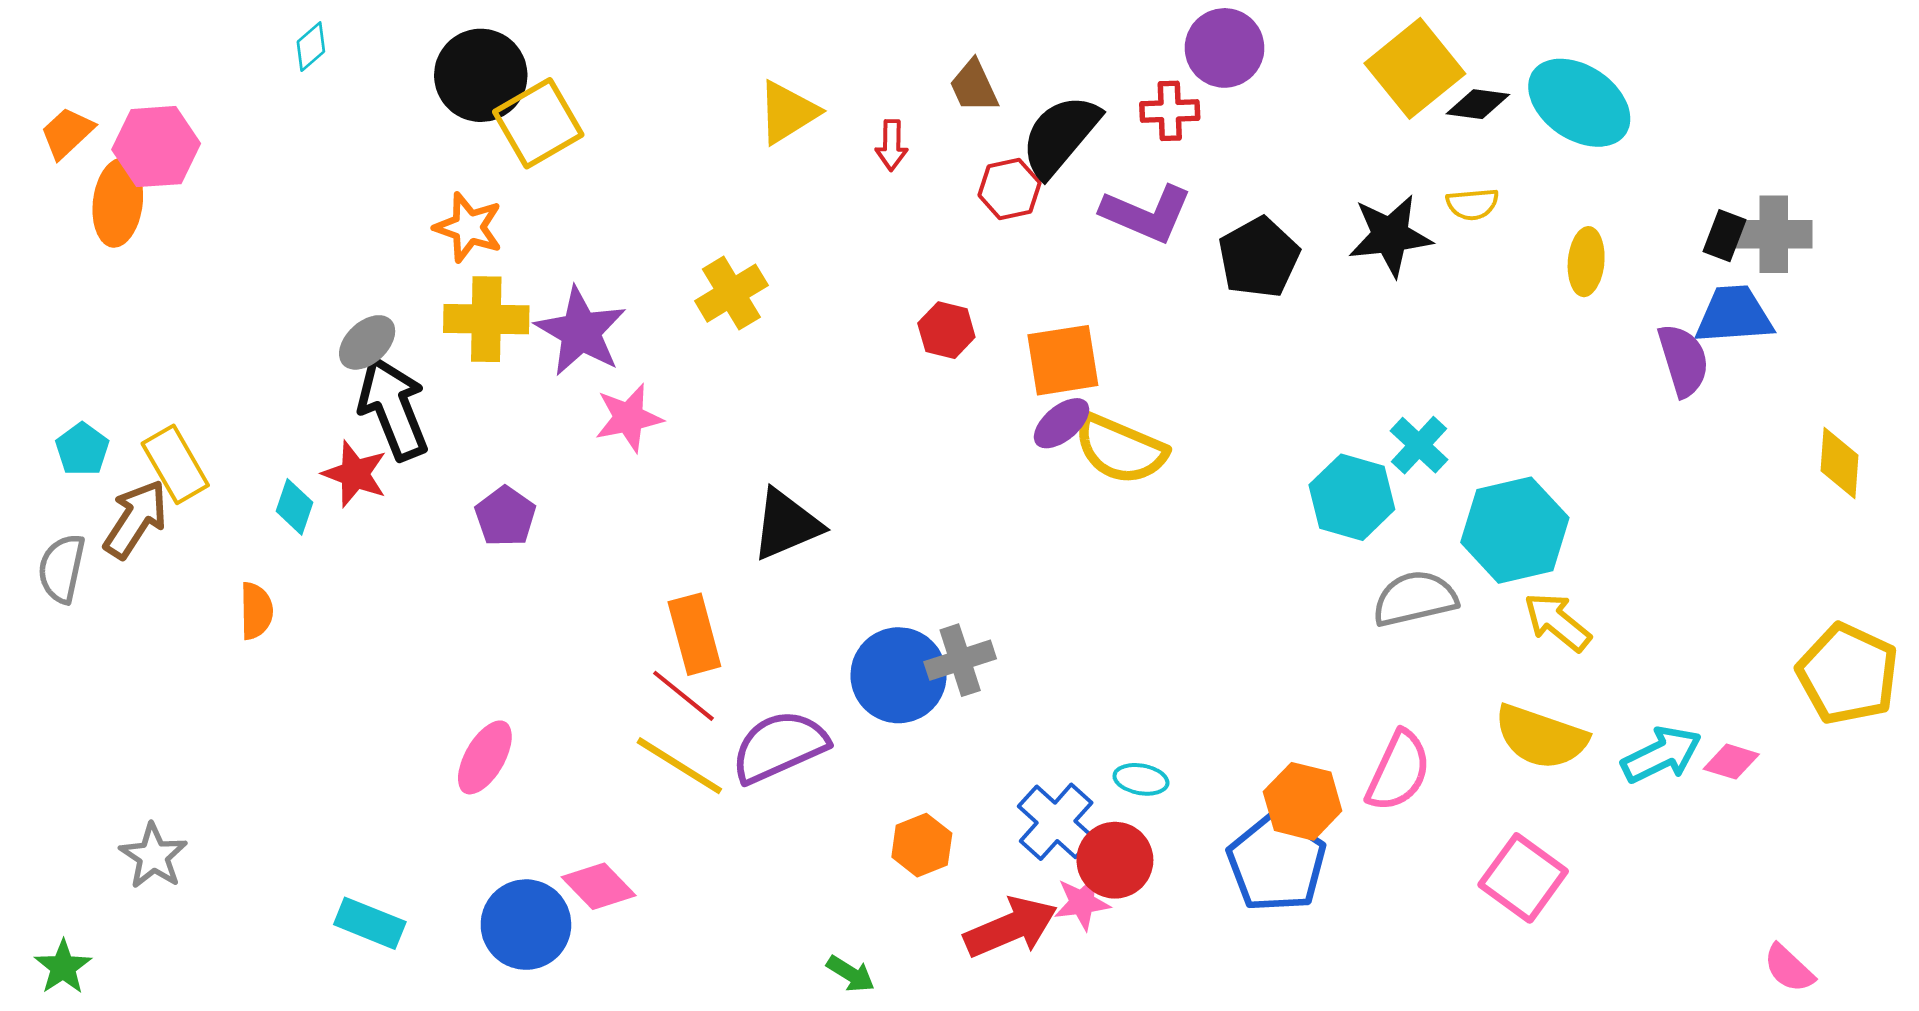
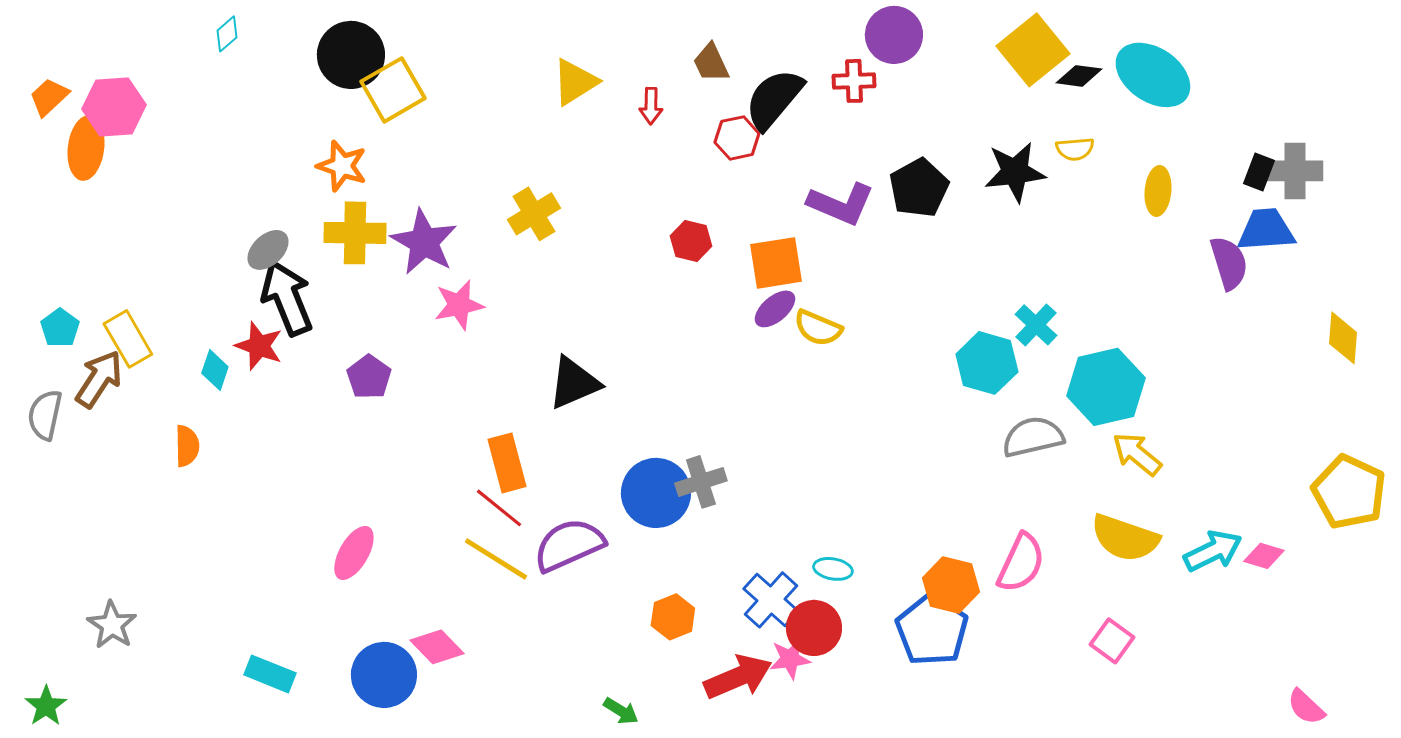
purple L-shape: (1146, 214) -> (841, 204), moved
yellow semicircle: (1120, 449) -> (818, 328), size x0.7
pink square: (1523, 878) -> (1112, 641), size x0.7

